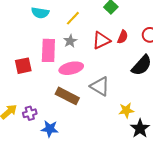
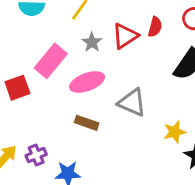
gray star: (70, 41) -> (92, 42), moved
pink rectangle: (48, 50) -> (51, 61), turned 45
brown rectangle: (67, 96) -> (87, 123), size x0.7

